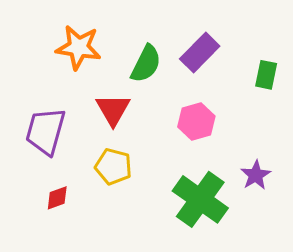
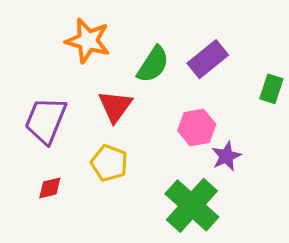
purple star: (256, 175) -> (226, 156), moved

